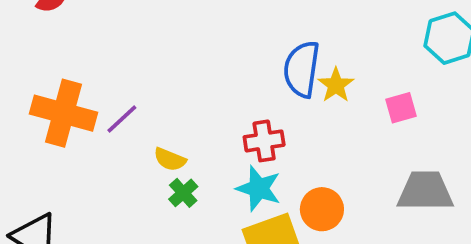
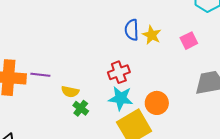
blue semicircle: (302, 69) -> (132, 30), size x0.7
purple line: (122, 119) -> (40, 75), turned 60

